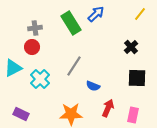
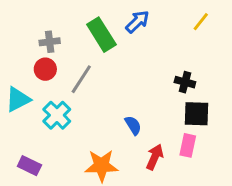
black cross: (131, 47) -> (185, 82), moved, turned -32
gray line: (74, 66) -> (81, 79), moved
blue semicircle: (93, 86) -> (133, 125), turned -144
pink rectangle: (133, 115) -> (188, 145), moved

